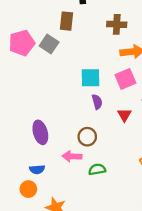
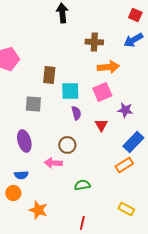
brown rectangle: (67, 21) -> (49, 75), moved
gray square: (49, 44) -> (33, 104), moved, turned -30
green semicircle: (97, 169) -> (82, 185), moved

